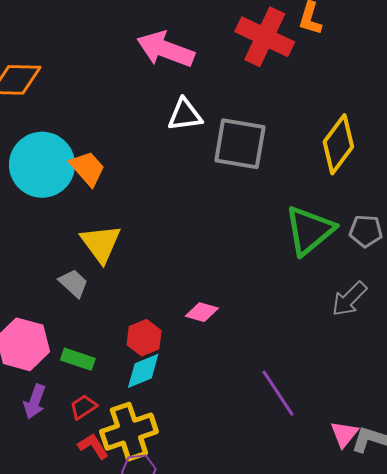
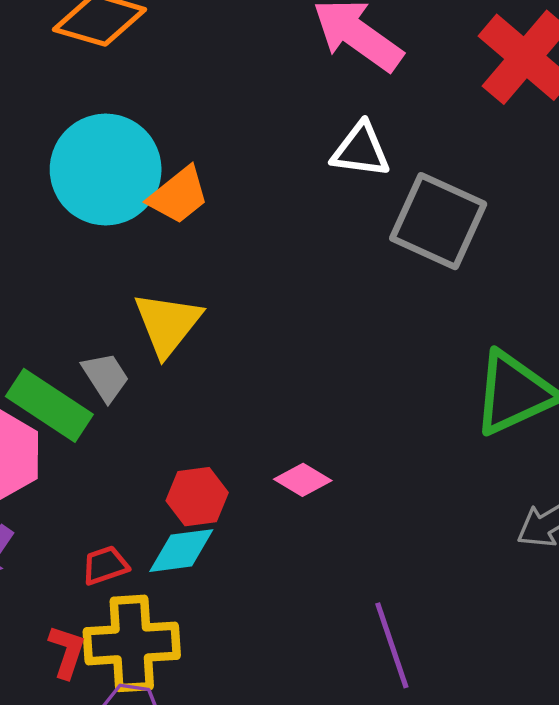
orange trapezoid: (88, 168) -> (178, 195), turned 78
green rectangle: (78, 359) -> (49, 405), moved, size x1.5
red trapezoid: (83, 407) -> (105, 565), moved
red L-shape: (93, 446) -> (67, 652), turned 36

